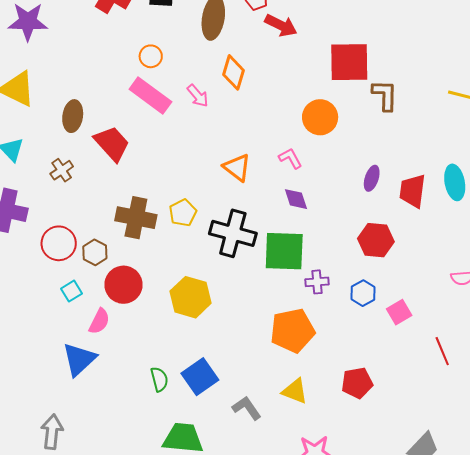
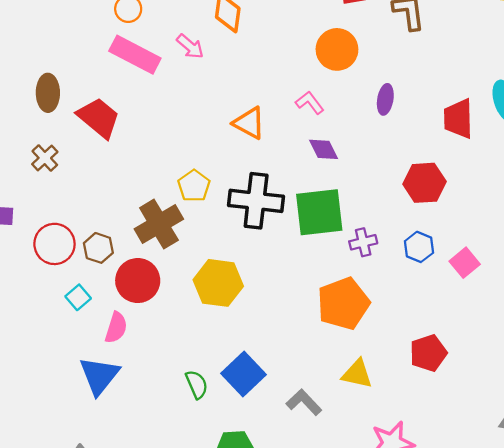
purple ellipse: (372, 178) -> (385, 99), moved
brown cross: (136, 218) -> (159, 224), moved, turned -33

